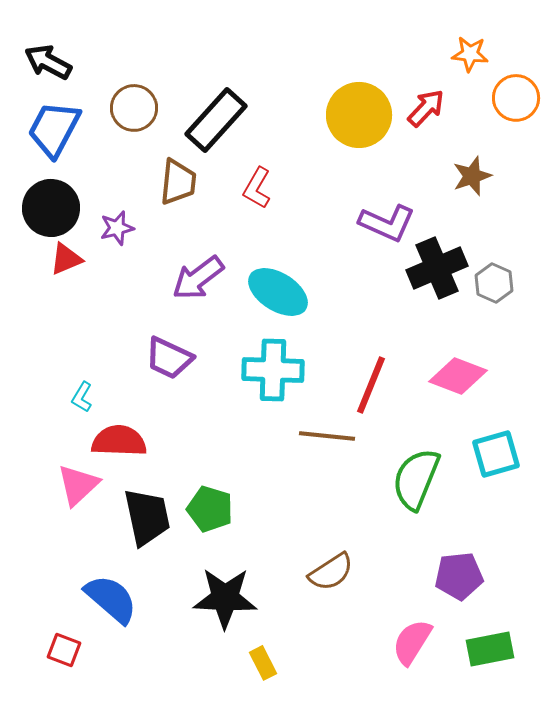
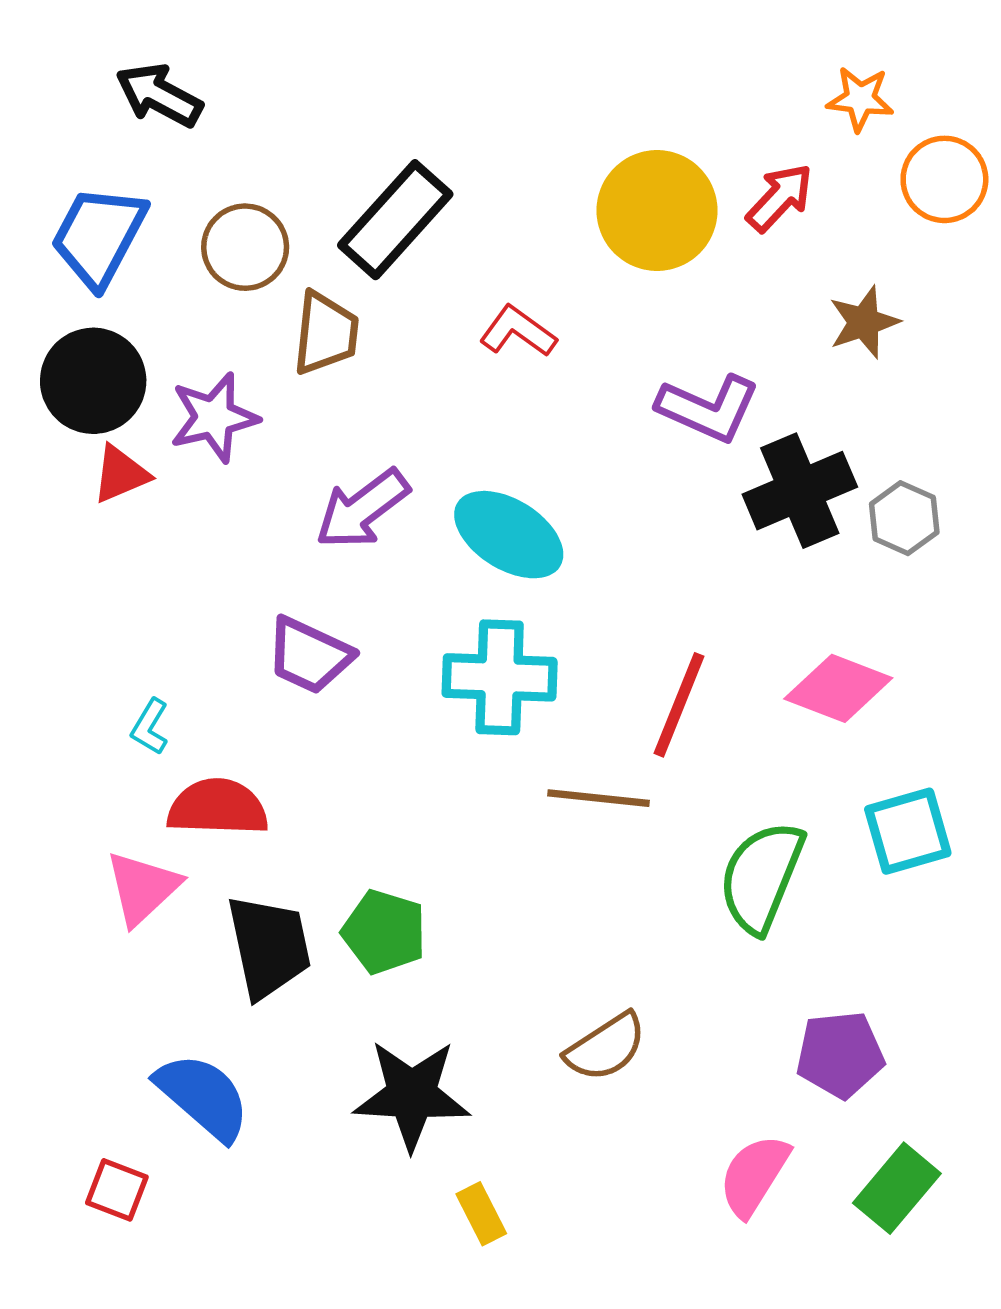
black arrow: (48, 62) -> (159, 95), moved
brown circle: (134, 108) -> (245, 247), moved
red L-shape: (257, 188) -> (518, 331), moved, turned 96
purple star: (117, 228) -> (214, 417), size x1.4
green rectangle: (490, 649) -> (897, 1188), turned -39

